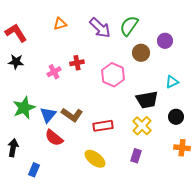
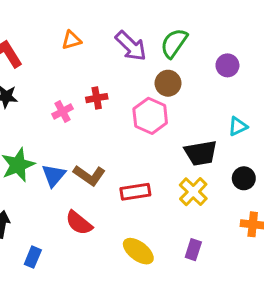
brown circle: (141, 53) -> (168, 83), moved
red semicircle: (54, 138) -> (79, 223), moved
purple rectangle: (136, 156) -> (193, 250), moved
yellow ellipse: (95, 159) -> (138, 251), moved

